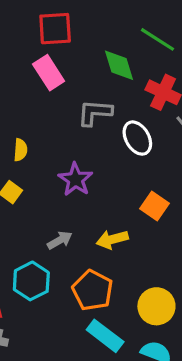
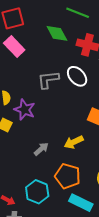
gray L-shape: (95, 113) -> (48, 80), moved
purple star: (75, 179) -> (25, 110), moved
cyan hexagon: (31, 281) -> (37, 192), moved

